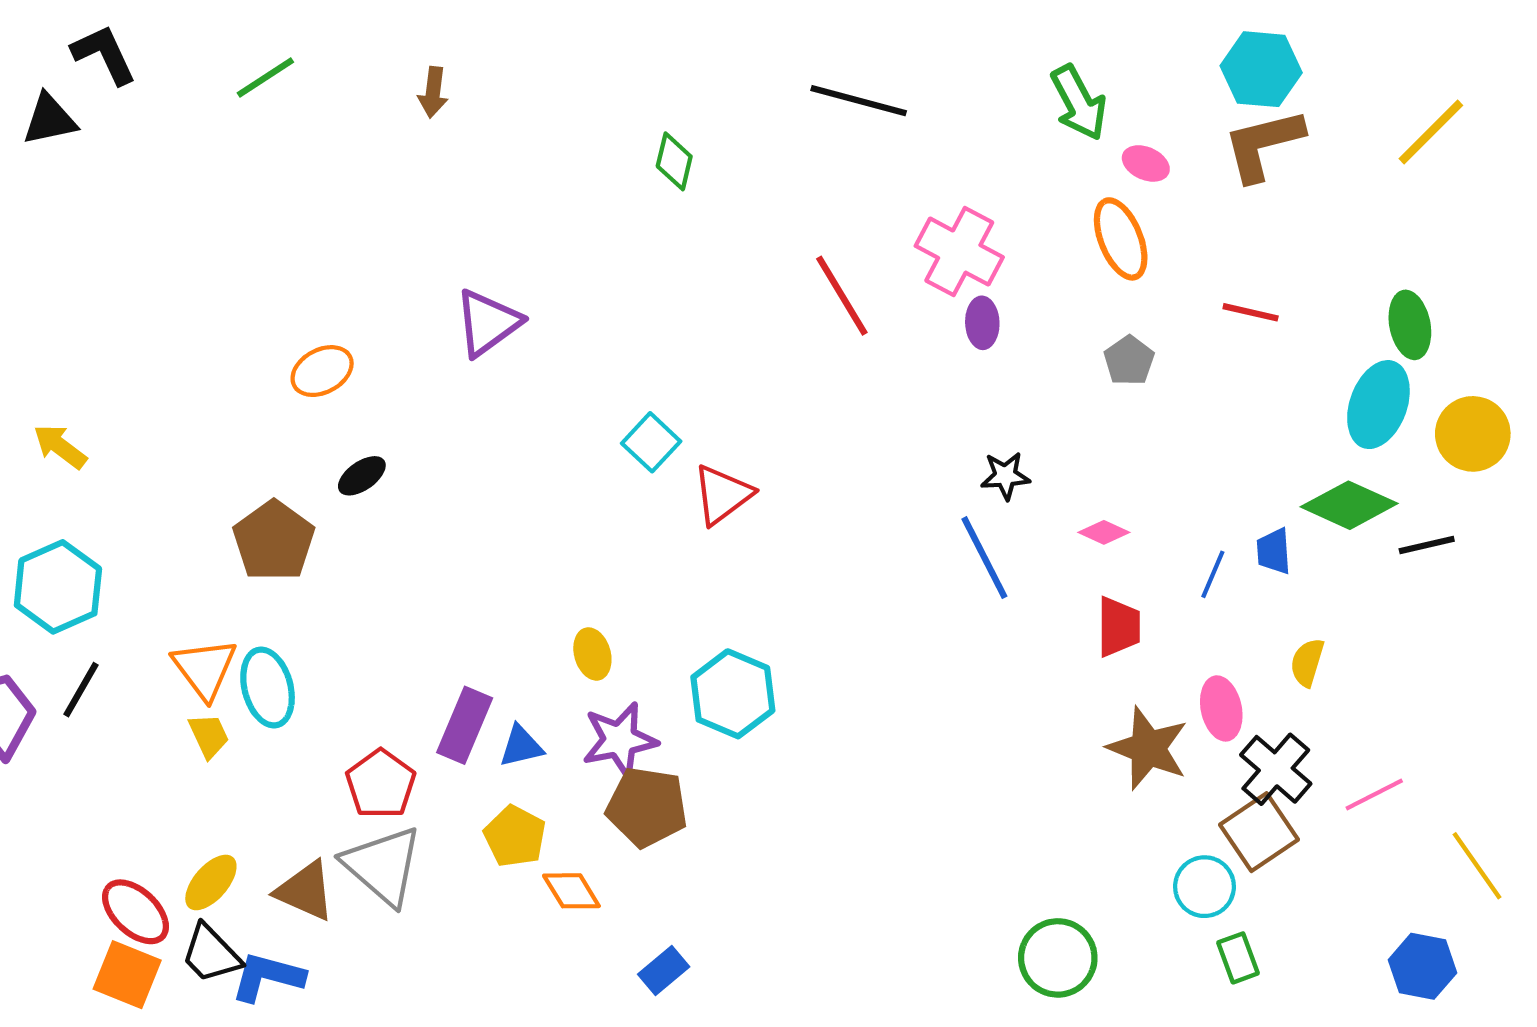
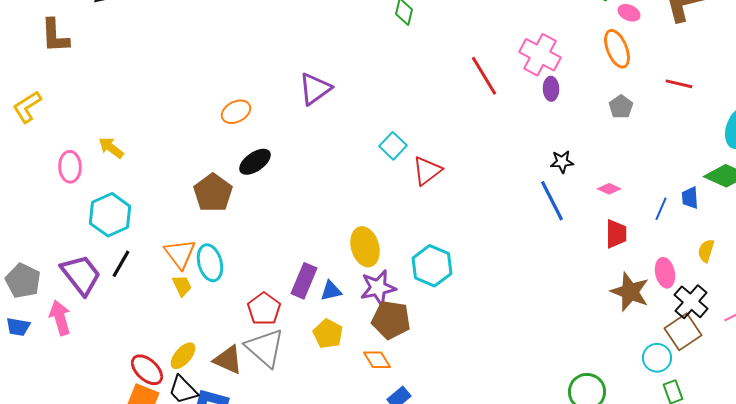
black ellipse: (362, 476) -> (255, 162), size x1.4
yellow ellipse: (592, 654) -> (365, 247), size x1.6
orange diamond: (571, 891) -> (377, 360), moved

